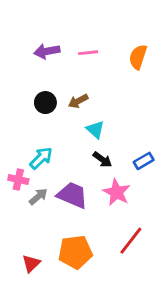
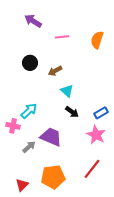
purple arrow: (47, 51) -> (33, 21), moved, turned 42
black circle: (45, 103) -> (30, 63), moved
pink star: (117, 192) -> (96, 135), moved
gray arrow: (38, 197) -> (29, 147), moved

